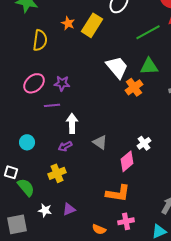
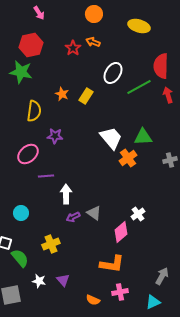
yellow rectangle: (92, 25) -> (86, 96), size x0.7
green line: (148, 32) -> (139, 87), moved
purple star: (62, 83) -> (55, 136), moved
purple arrow: (65, 146) -> (73, 217), moved
purple triangle: (69, 209) -> (63, 280), turned -48

